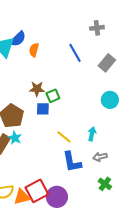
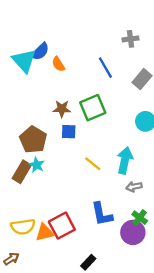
orange semicircle: (34, 50) -> (58, 64), turned -48
green square: (53, 96) -> (93, 108), moved, size x1.6
cyan arrow: (92, 134) -> (125, 160), size x1.6
blue L-shape: (72, 162) -> (102, 214), moved
purple circle: (57, 197) -> (133, 232), moved

